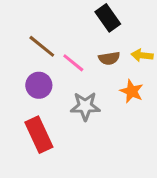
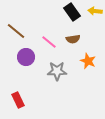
brown line: (42, 46) -> (16, 31), moved
yellow arrow: (142, 55) -> (95, 11), moved
red rectangle: (39, 135) -> (18, 100), moved, size x0.7

